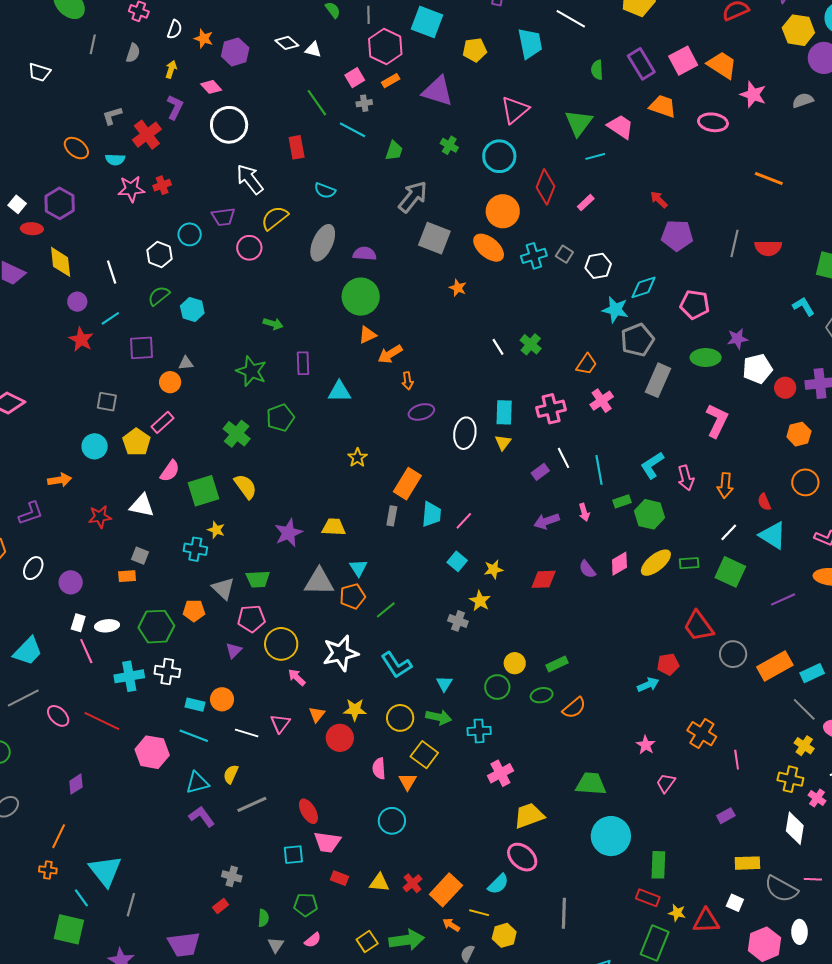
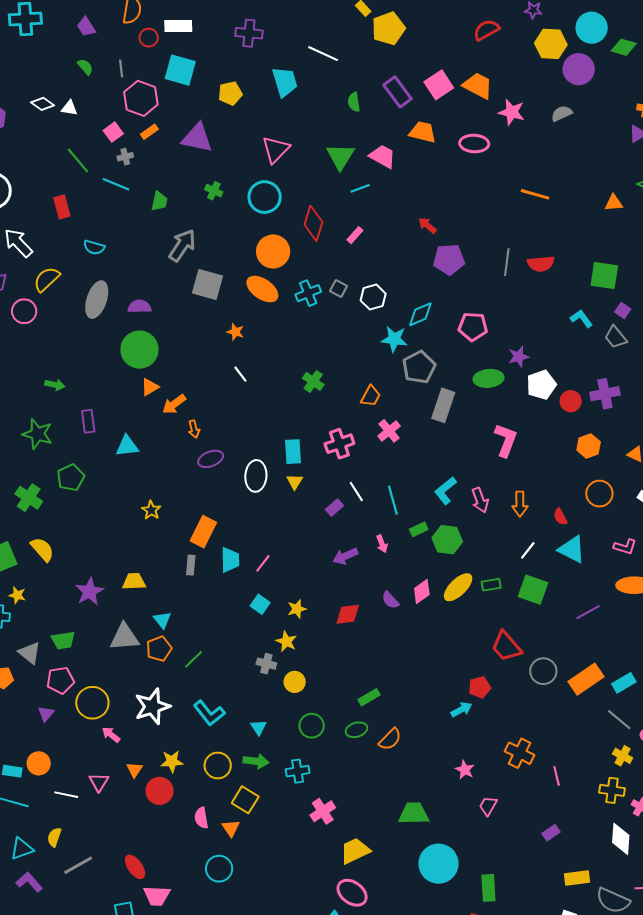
white line: (498, 347) -> (240, 374), moved
yellow circle: (515, 663) -> (295, 682), moved

